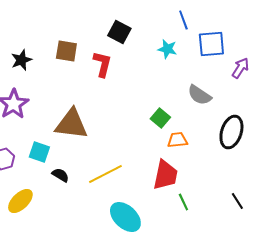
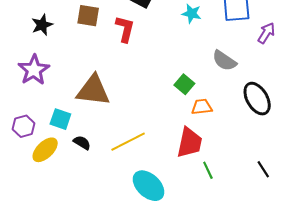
black ellipse: (231, 132) -> (257, 99), turned -48
yellow ellipse: (20, 201) -> (45, 150), moved

